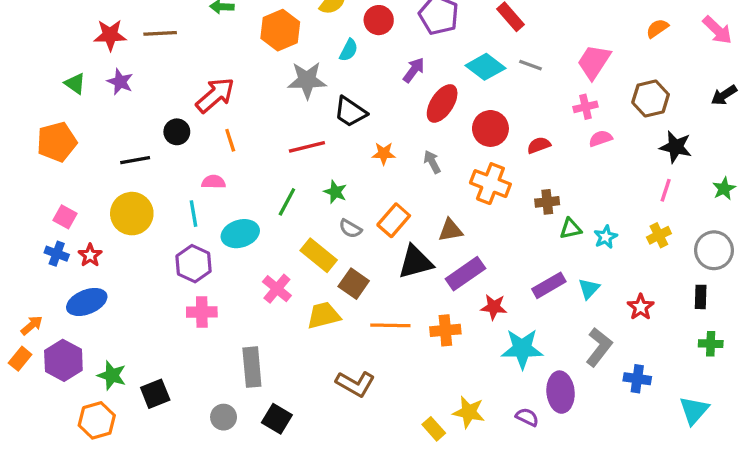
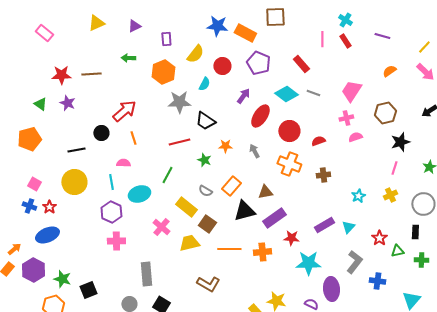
black star: (676, 147) -> (400, 142), turned -30
green star: (335, 192) -> (204, 160), moved
green triangle: (571, 229) -> (397, 251), moved

